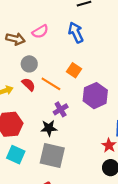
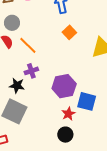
orange square: (74, 70) -> (69, 32), moved
purple hexagon: (95, 96) -> (64, 86), moved

